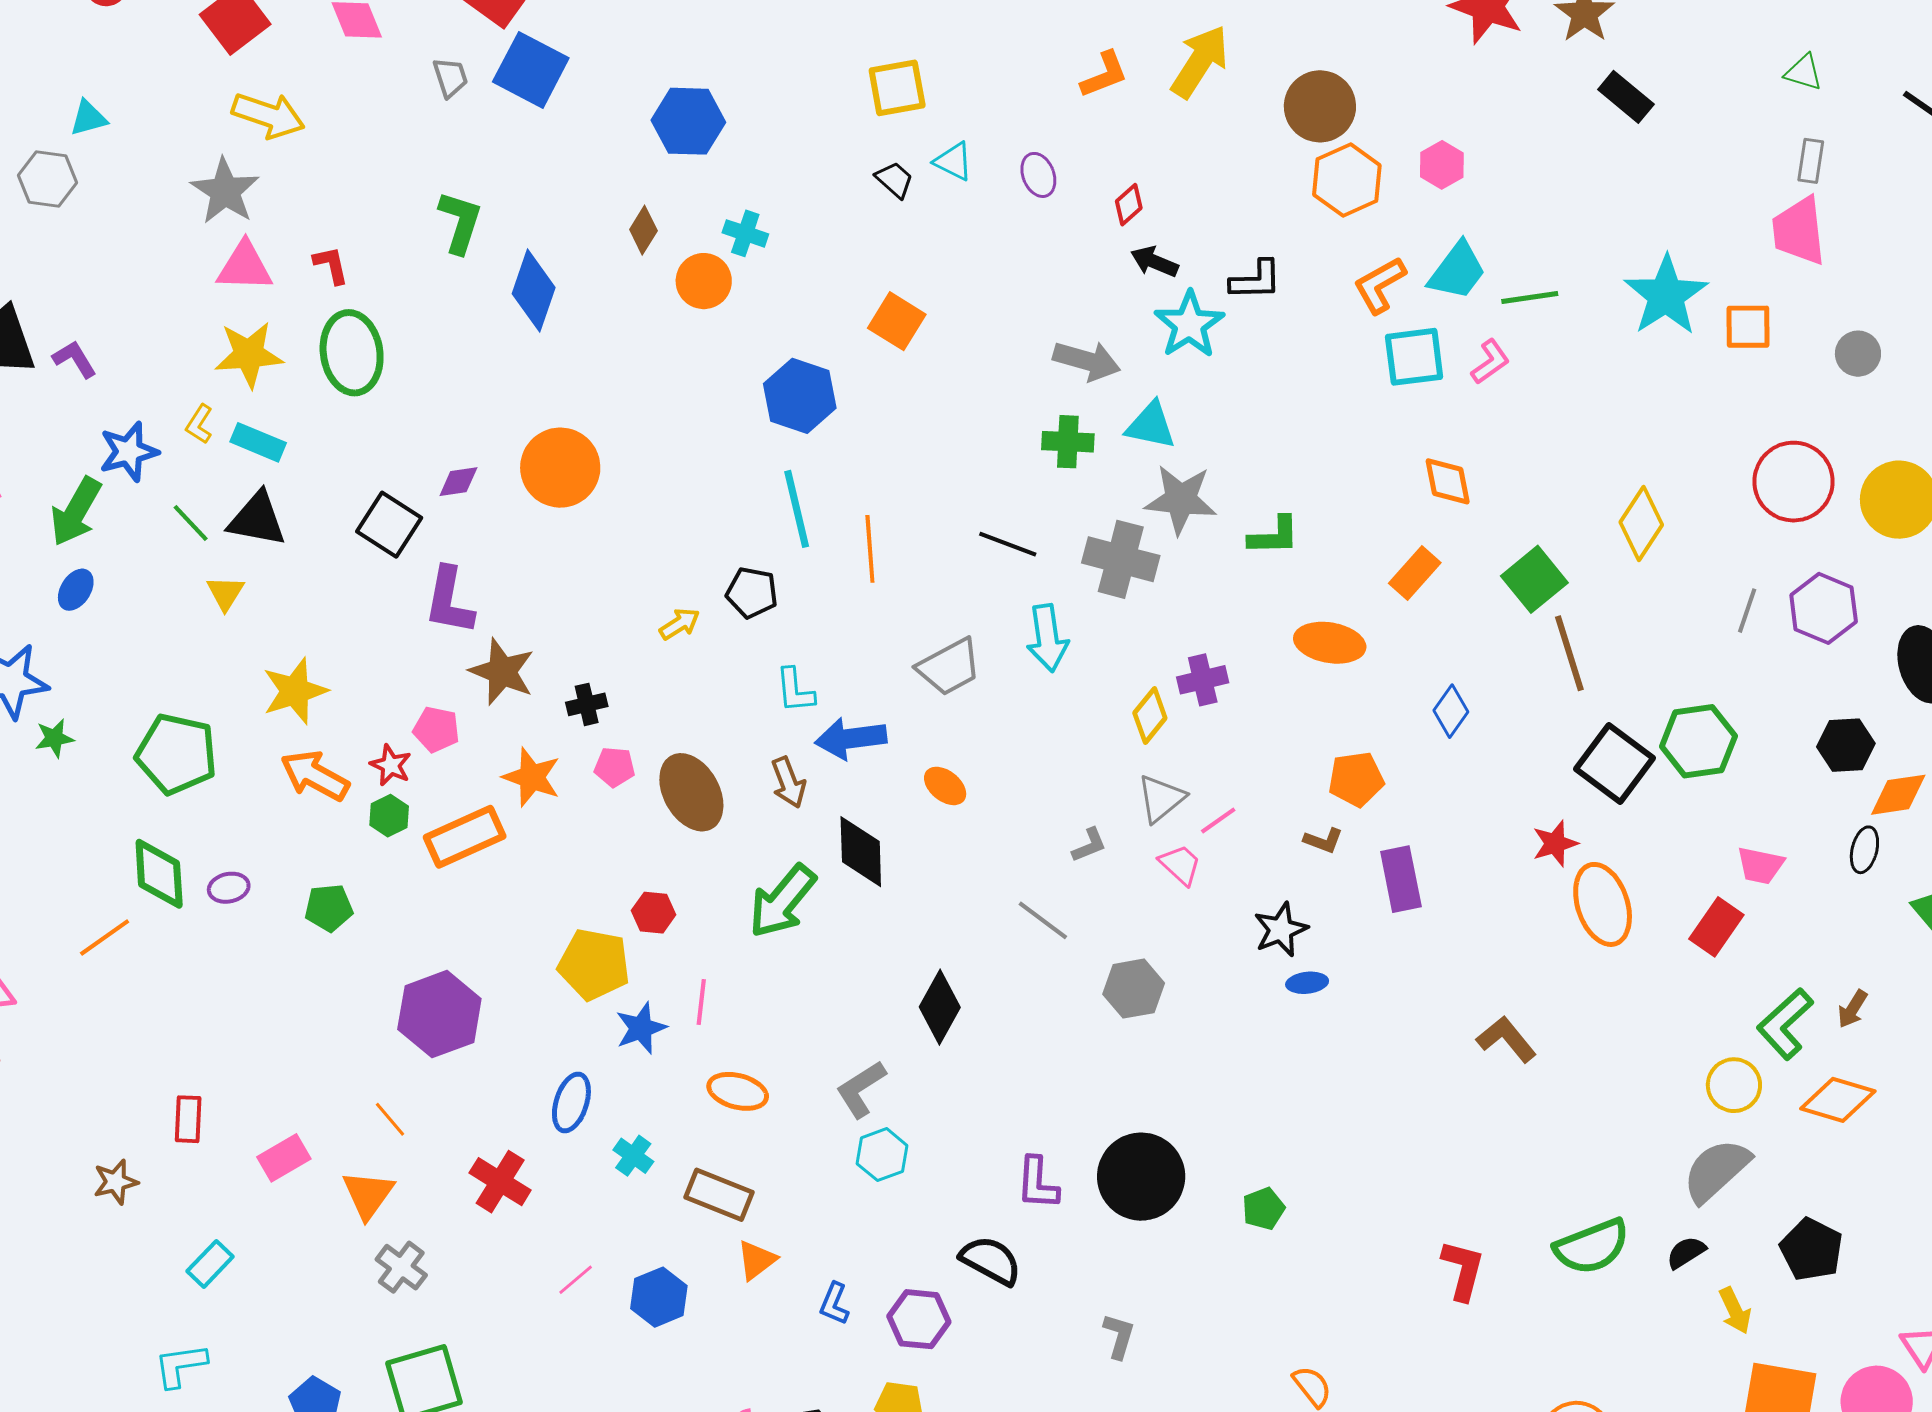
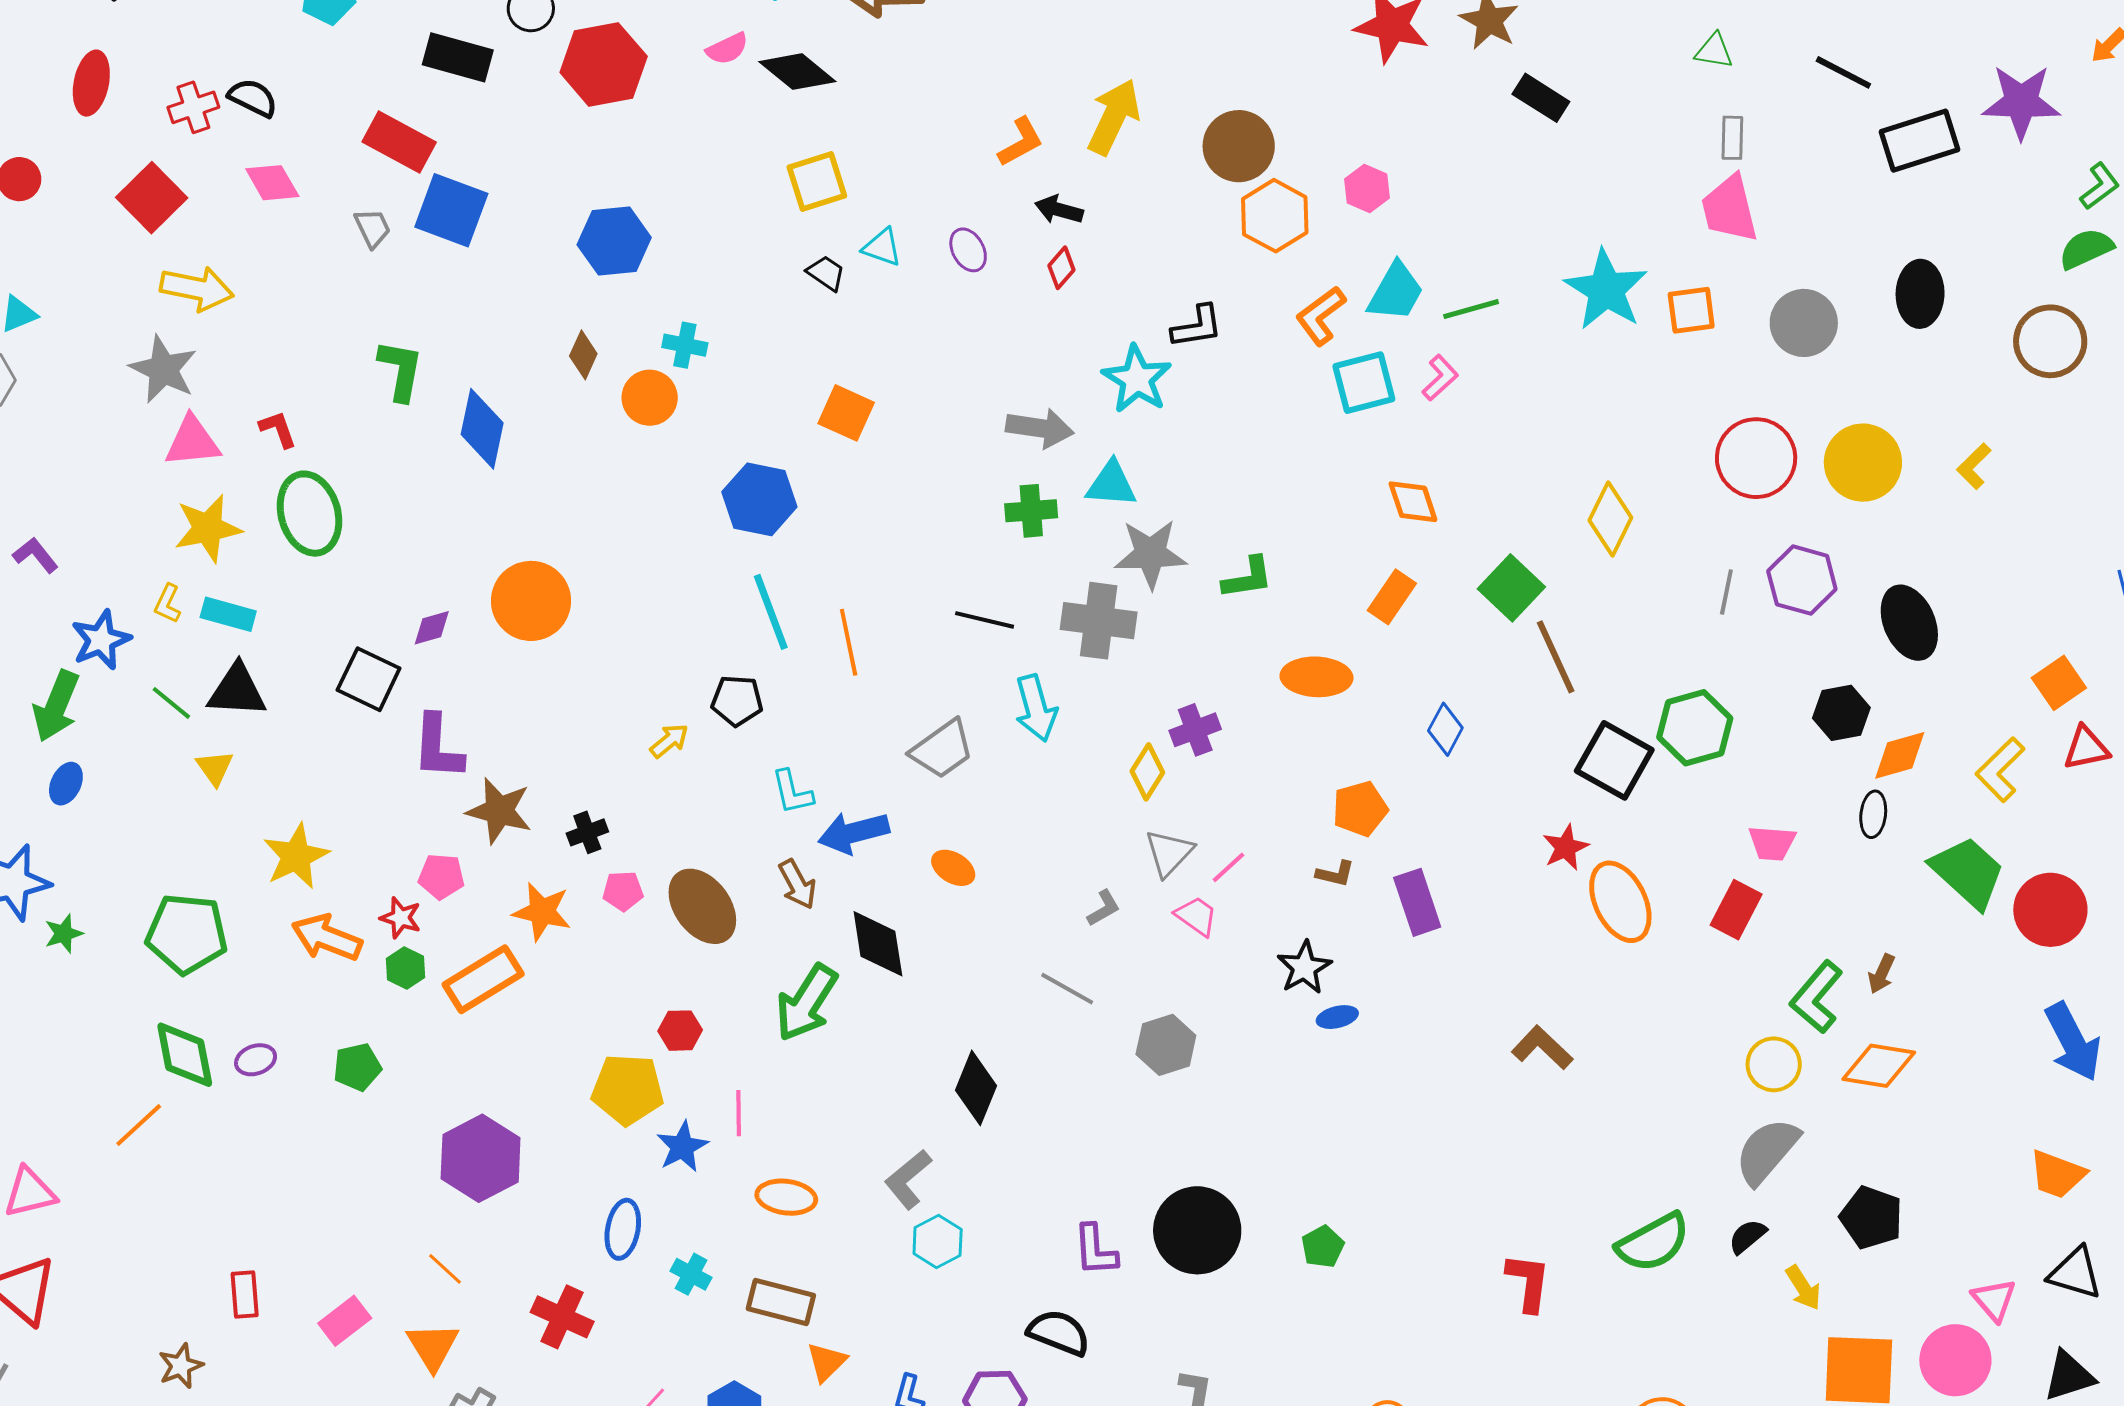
black arrow: (1154, 262) -> (1059, 210), moved
gray circle: (1858, 354) -> (1804, 323), size x1.5

